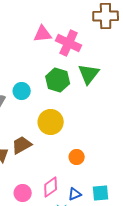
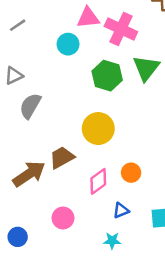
cyan circle: (22, 91) -> (68, 44), moved
pink diamond: (51, 187) -> (98, 181), moved
blue triangle: (75, 194) -> (121, 210), moved

